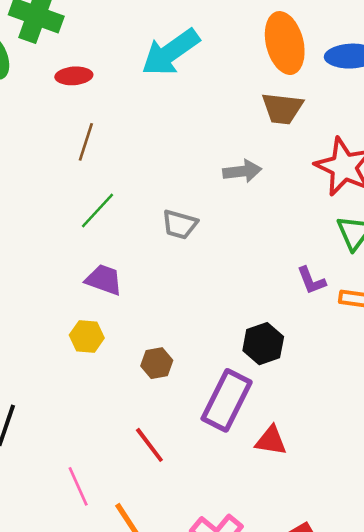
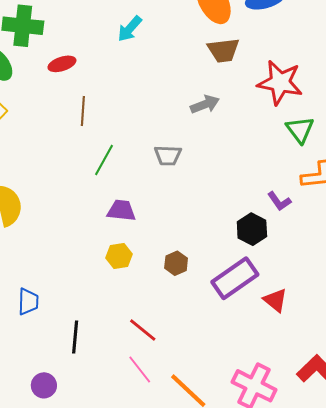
cyan arrow: (170, 52) -> (130, 29), size x0.6
purple L-shape: (311, 281) -> (279, 201), moved
purple rectangle: (227, 400) -> (235, 278), turned 42
red triangle: (271, 441) -> (275, 300), turned 44
red line: (149, 445) -> (143, 330), moved

